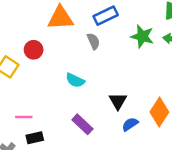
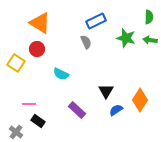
orange triangle: (60, 18) -> (40, 23), moved, turned 35
cyan semicircle: (75, 80) -> (61, 74), moved
black rectangle: (35, 138) -> (38, 121), turned 48

